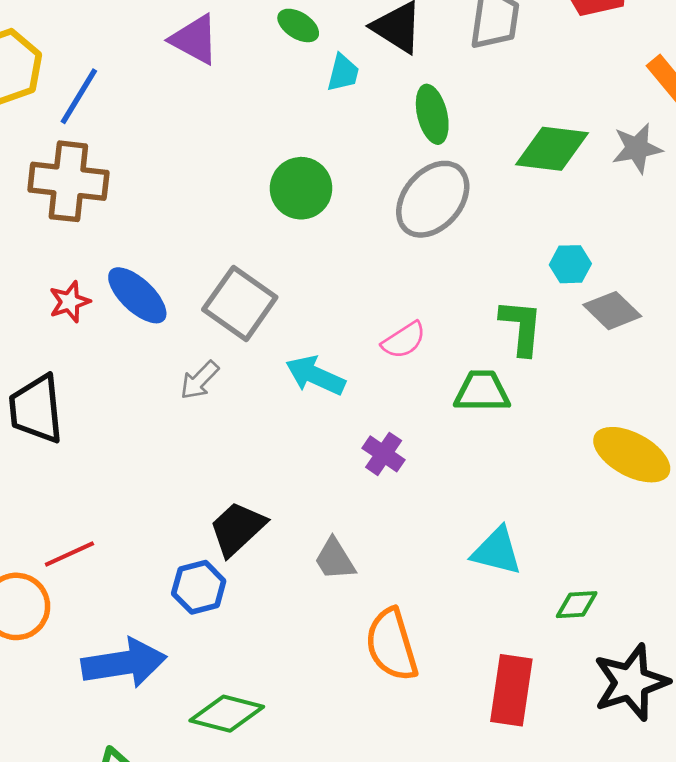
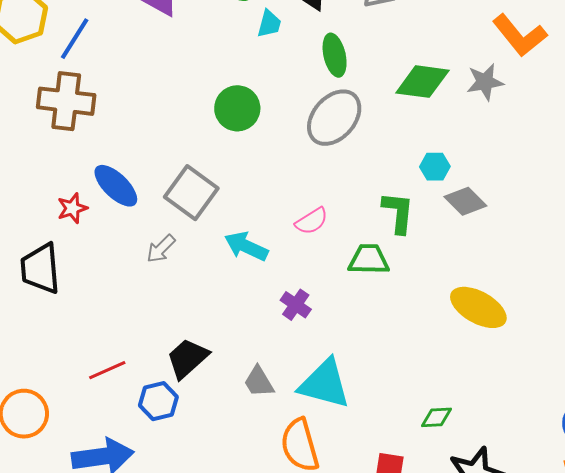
red star: (70, 302) -> (72, 208), moved
cyan triangle: (497, 551) -> (325, 384), moved, size x1.4
red line: (69, 554) -> (107, 370), moved

